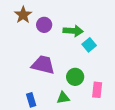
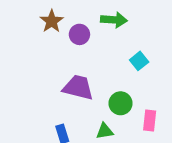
green arrow: (73, 31) -> (114, 20), moved

